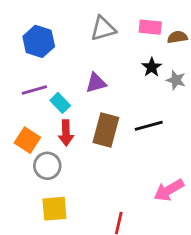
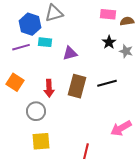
gray triangle: (103, 29) -> (54, 13), moved
purple line: (34, 90) -> (21, 47), moved
cyan rectangle: (60, 103) -> (45, 42), moved, turned -40
orange square: (27, 140) -> (15, 82), moved

